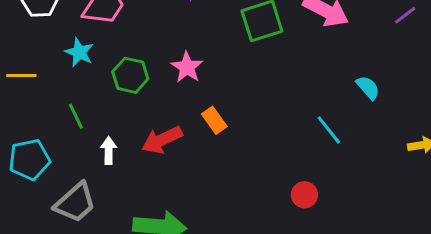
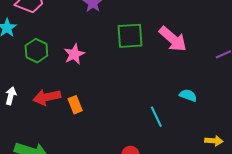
cyan semicircle: (368, 88) -> (188, 95), turned -42
orange rectangle: (214, 120) -> (75, 105), moved

